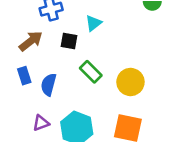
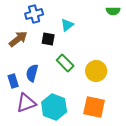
blue rectangle: (24, 76) -> (13, 81), moved
purple triangle: (41, 123) -> (26, 103), size x1.5

